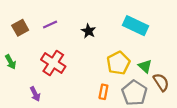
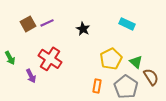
cyan rectangle: (135, 26) -> (127, 24), size x0.7
brown square: (20, 28) -> (28, 24), moved
purple arrow: (35, 94) -> (31, 76), moved

